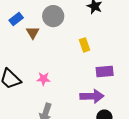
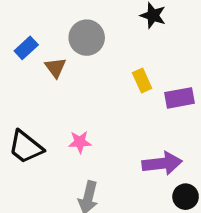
purple rectangle: (105, 72) -> (179, 98), moved

